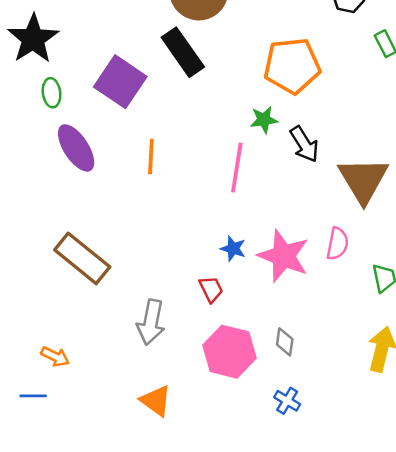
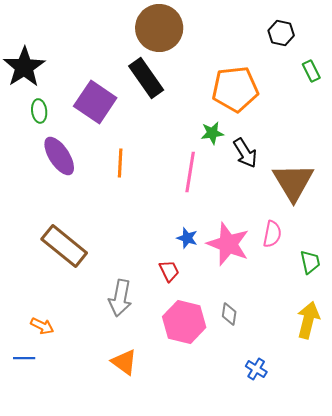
blue cross: (287, 401) -> (256, 369), moved

